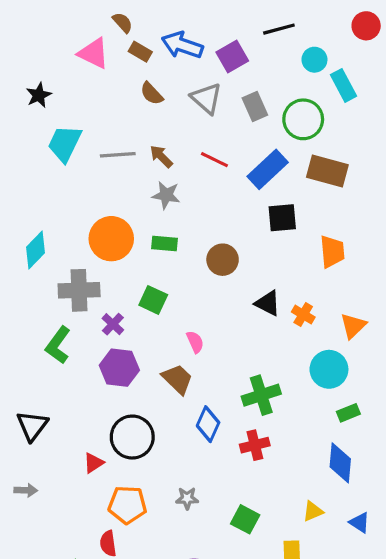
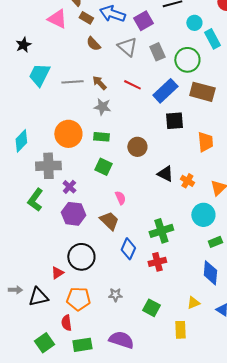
green square: (153, 300) -> (103, 167), moved
black triangle: (32, 426) -> (38, 297), moved, turned 40

